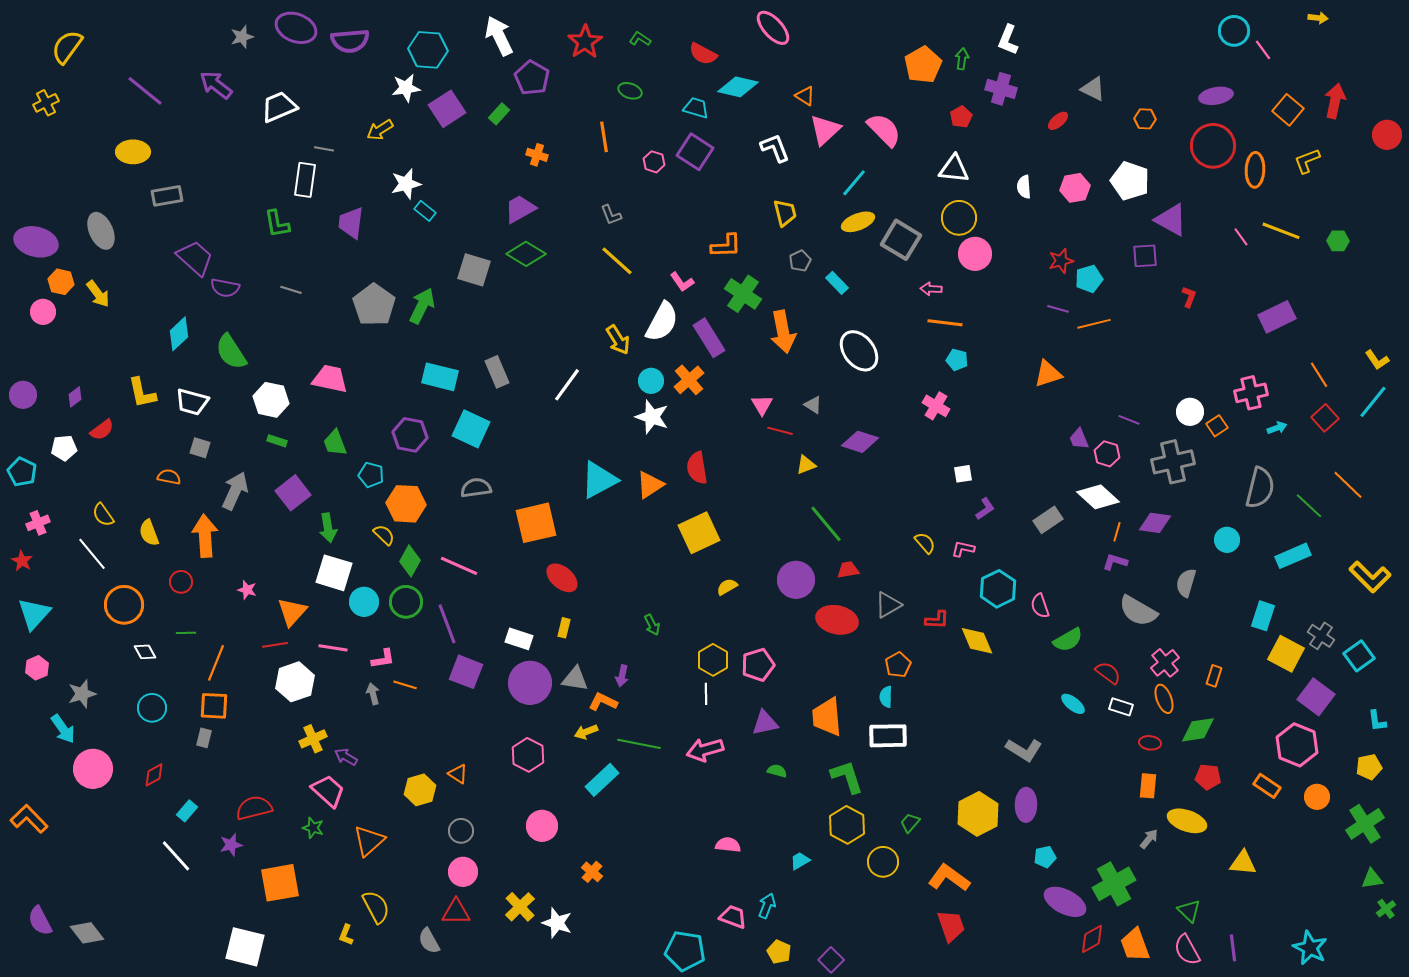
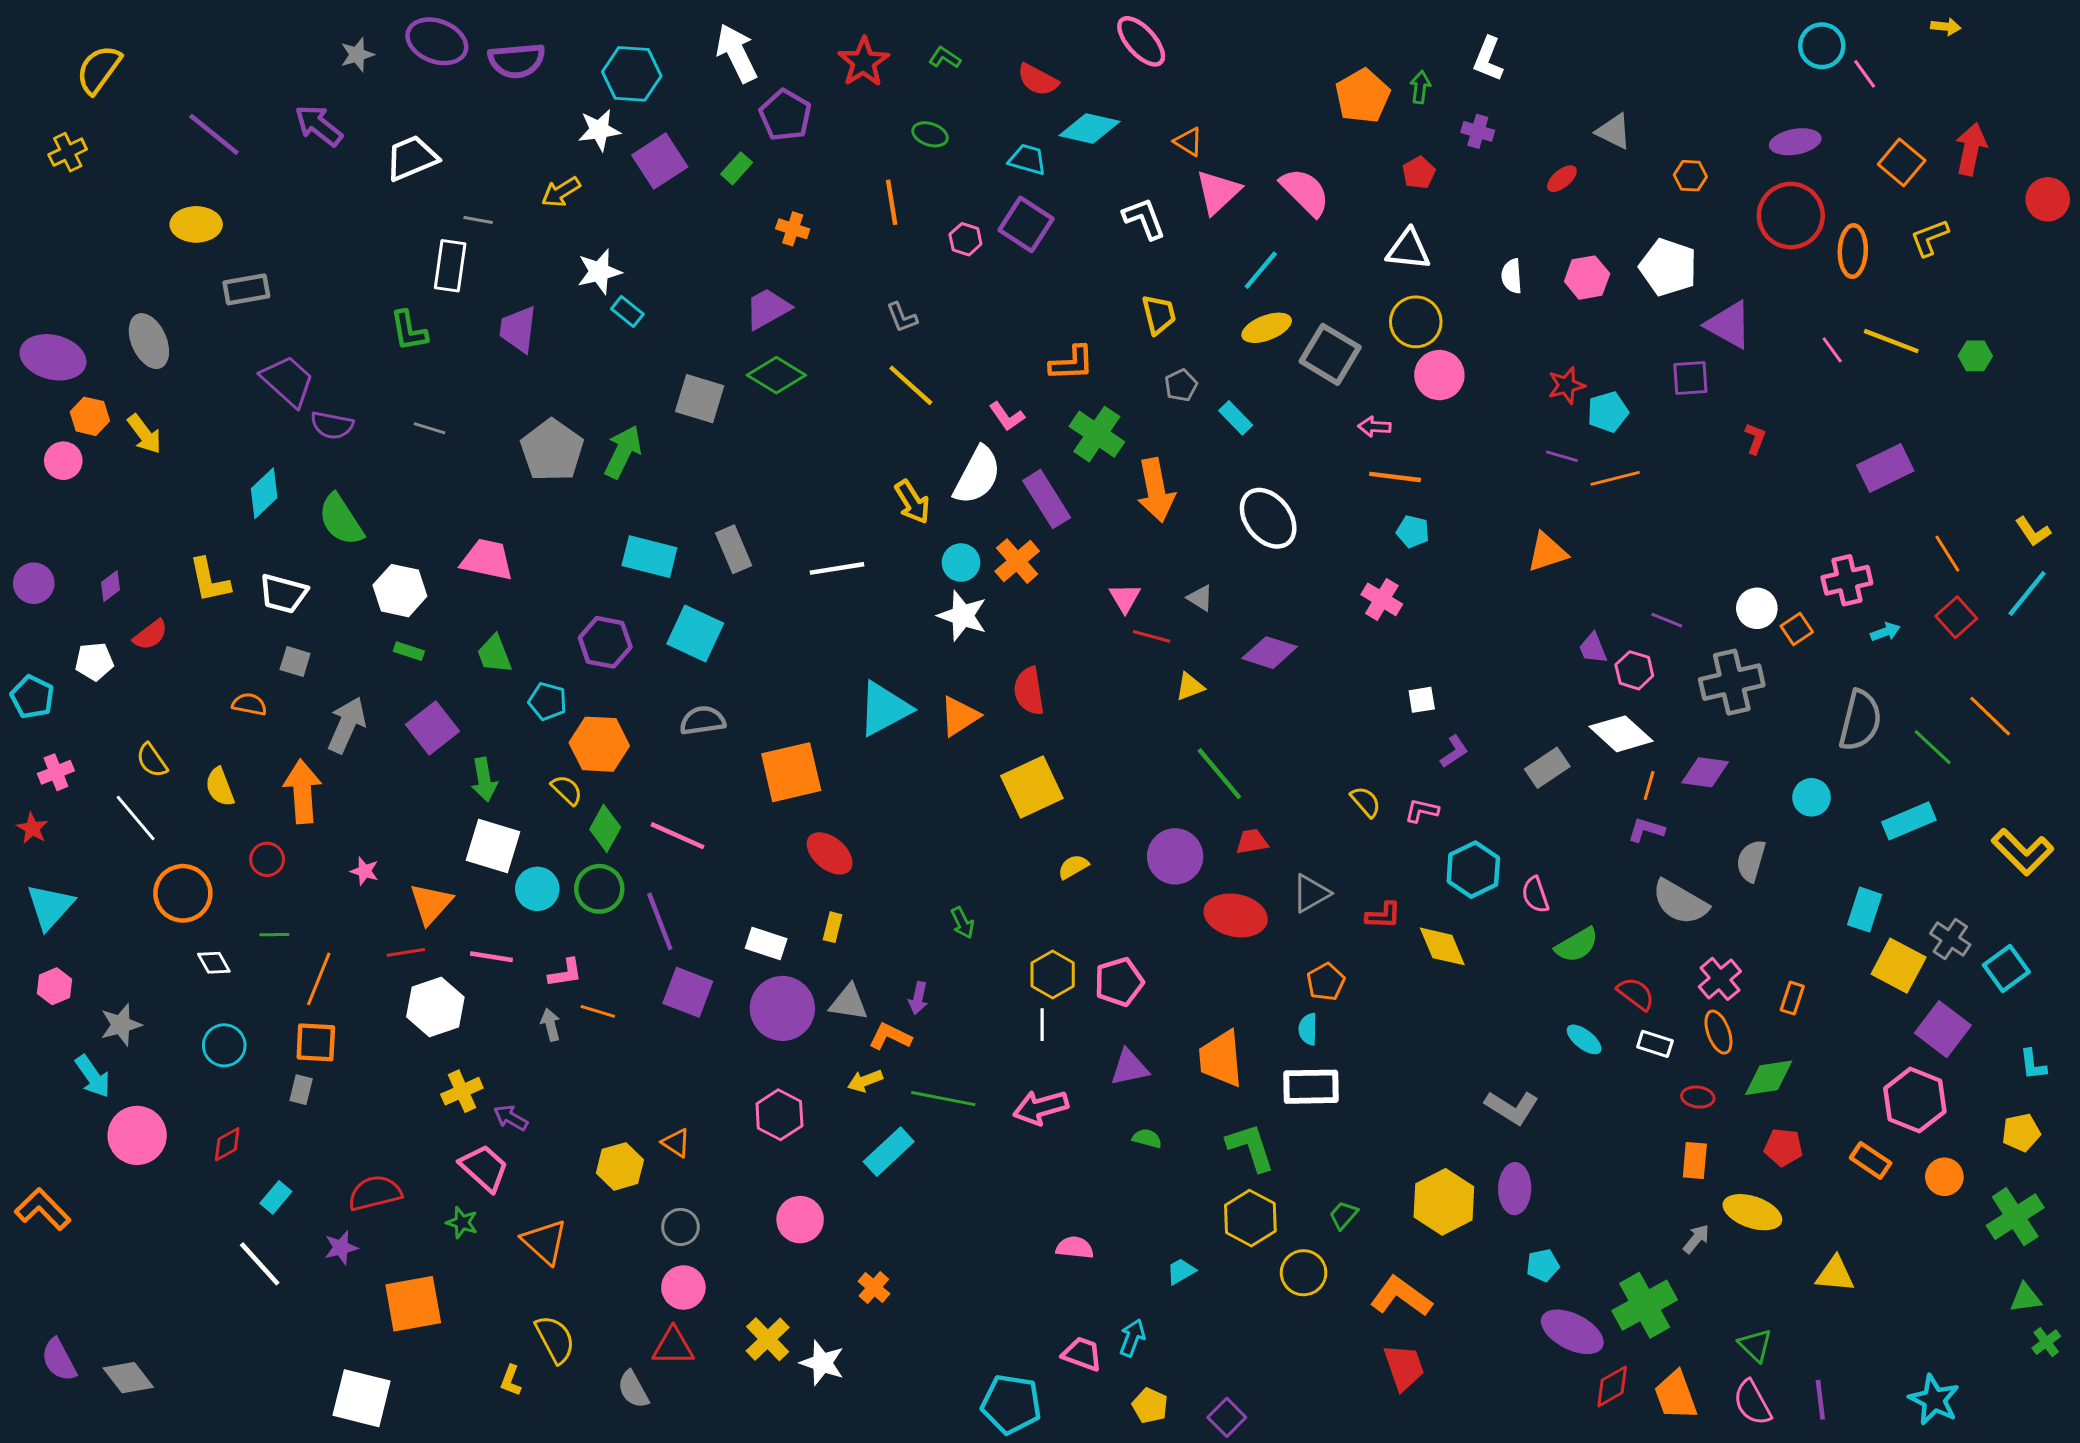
purple cross: (1001, 89) -> (1478, 131), size x0.7
white line: (567, 385) -> (837, 568), turned 45
orange triangle: (369, 841) -> (545, 1242), turned -36

